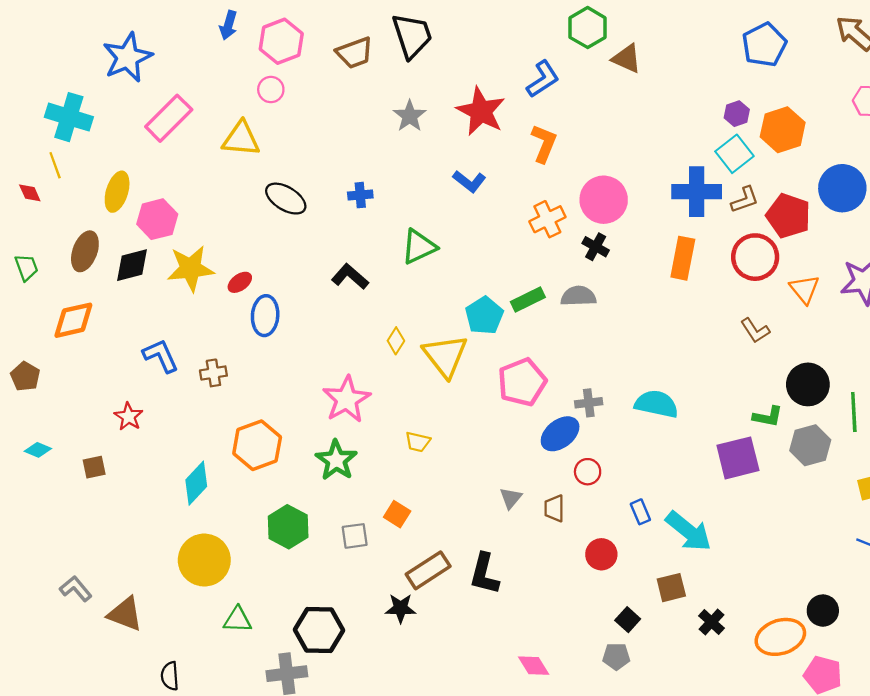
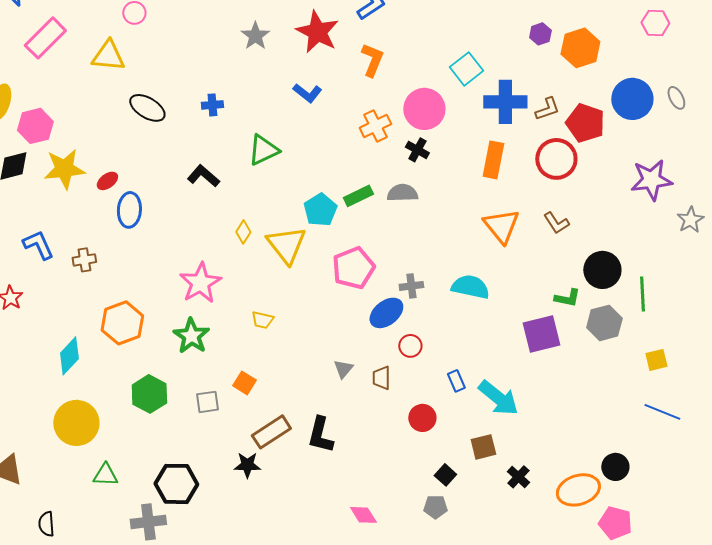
cyan square: (734, 154) -> (466, 69), moved
orange triangle: (804, 289) -> (501, 226), moved, size x1.4

